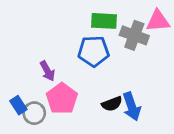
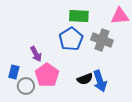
gray cross: (134, 35) -> (102, 40), moved
blue pentagon: (93, 51) -> (71, 39), turned -30
blue rectangle: (18, 105) -> (14, 72), moved, turned 48

